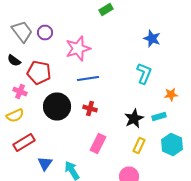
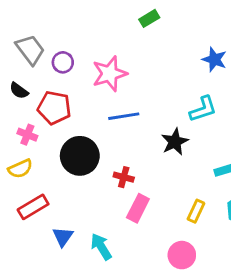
purple circle: (45, 32) -> (63, 62), moved
cyan L-shape: (144, 74) -> (203, 109), turned 50
red cross: (90, 108) -> (124, 177), moved
black star: (134, 118) -> (175, 142), moved

